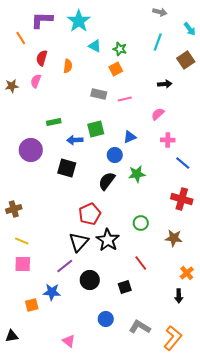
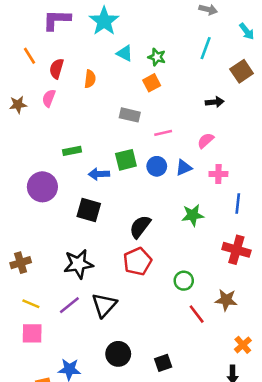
orange line: (21, 38) -> (30, 56), moved
pink line: (125, 99) -> (163, 133), moved
blue triangle: (130, 137) -> (184, 168), moved
blue circle: (115, 155) -> (157, 166), moved
blue line: (183, 163) -> (238, 204), turned 56
green star: (137, 174) -> (193, 215), moved
red pentagon: (90, 214) -> (137, 261), moved
black star: (108, 240) -> (78, 264), moved, turned 30
red line: (141, 263) -> (197, 314), moved
purple line: (65, 266) -> (69, 305), moved

